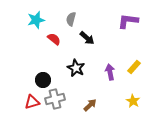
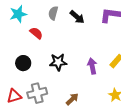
black arrow: (87, 38) -> (77, 17), moved
black star: (76, 68) -> (58, 62), turned -30
black circle: (43, 80) -> (23, 63), moved

